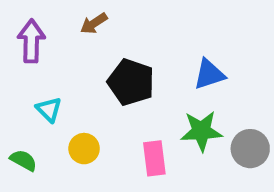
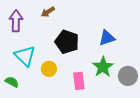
cyan triangle: (49, 109) -> (25, 56), size x1.6
green star: (201, 131) -> (103, 67), turned -30
yellow circle: (84, 149) -> (49, 69), moved

